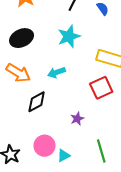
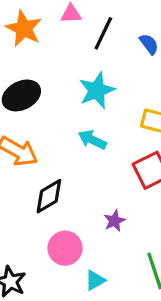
cyan arrow: (56, 72) -> (92, 140), moved, turned 48
pink circle: (44, 146) -> (65, 248), moved

